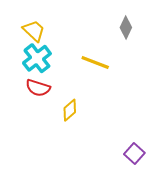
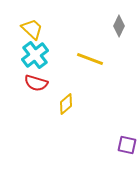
purple square: (134, 154) -> (127, 145), turned -30

